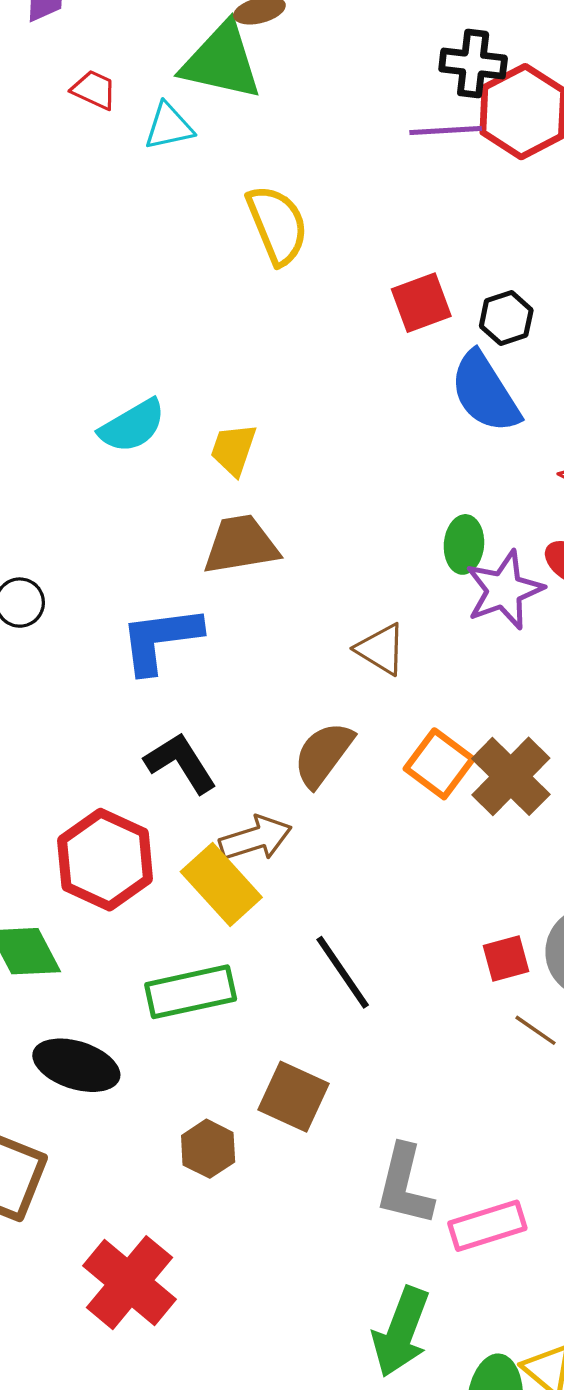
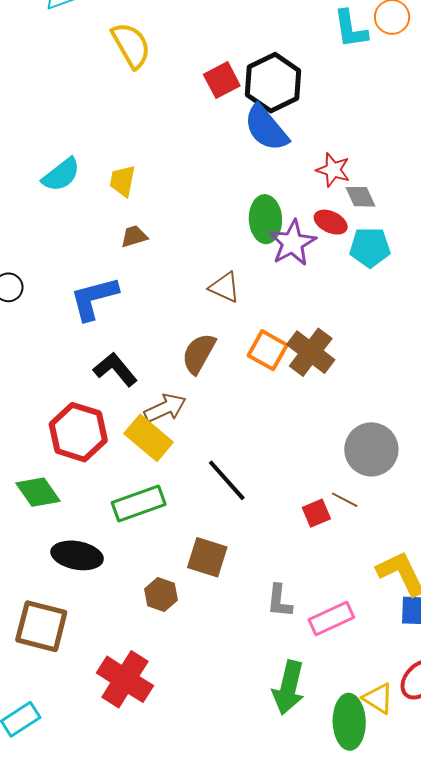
black hexagon: (506, 318) -> (273, 83), size x1.8
green ellipse: (464, 544) -> (265, 219), size x1.4
brown trapezoid: (241, 545) -> (134, 236), size x0.6
red square: (506, 959) -> (316, 513), moved
gray L-shape: (405, 1185) -> (279, 601), size x0.7

